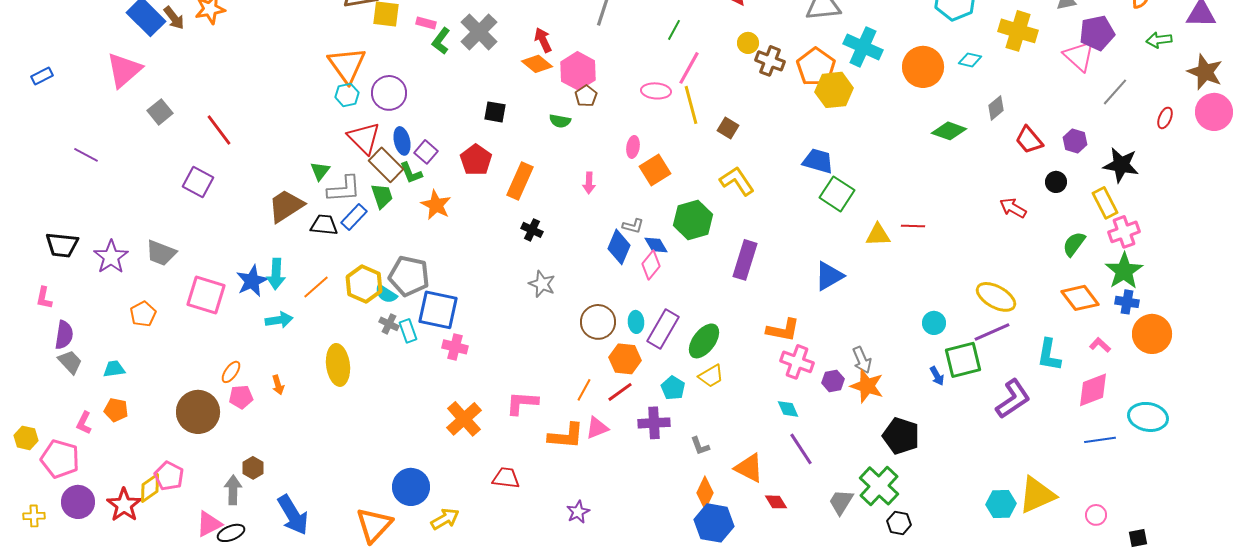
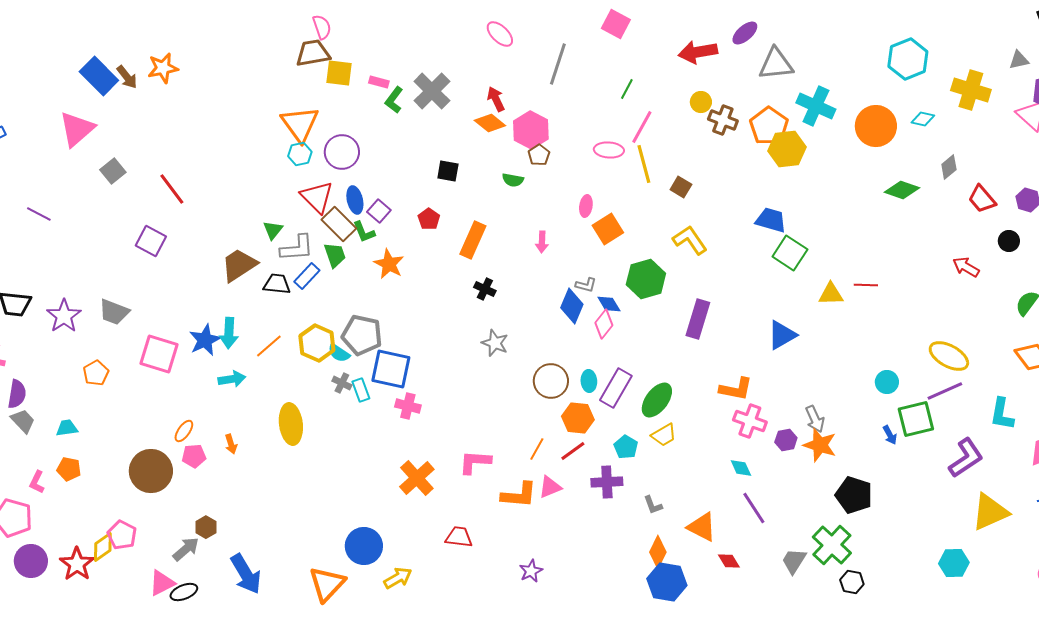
red pentagon: (476, 160) -> (429, 219), size x0.7
gray arrow: (233, 490) -> (186, 549), turned 48
yellow triangle: (1037, 495) -> (990, 512), moved

